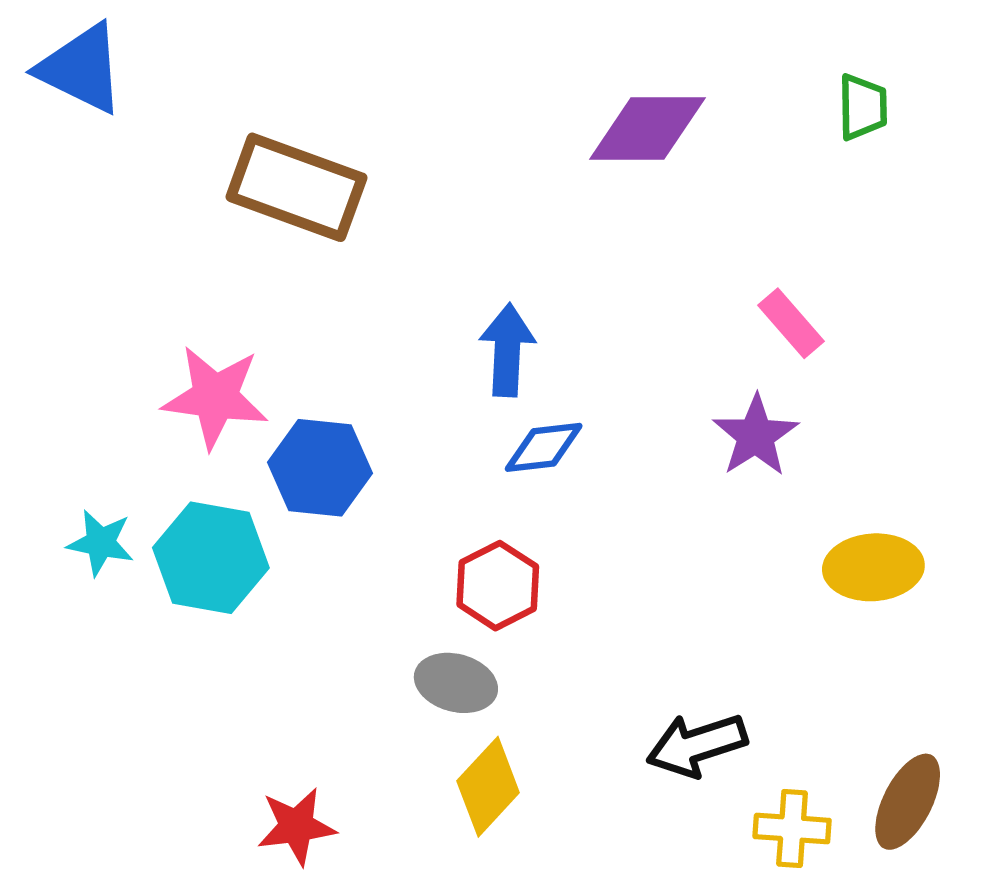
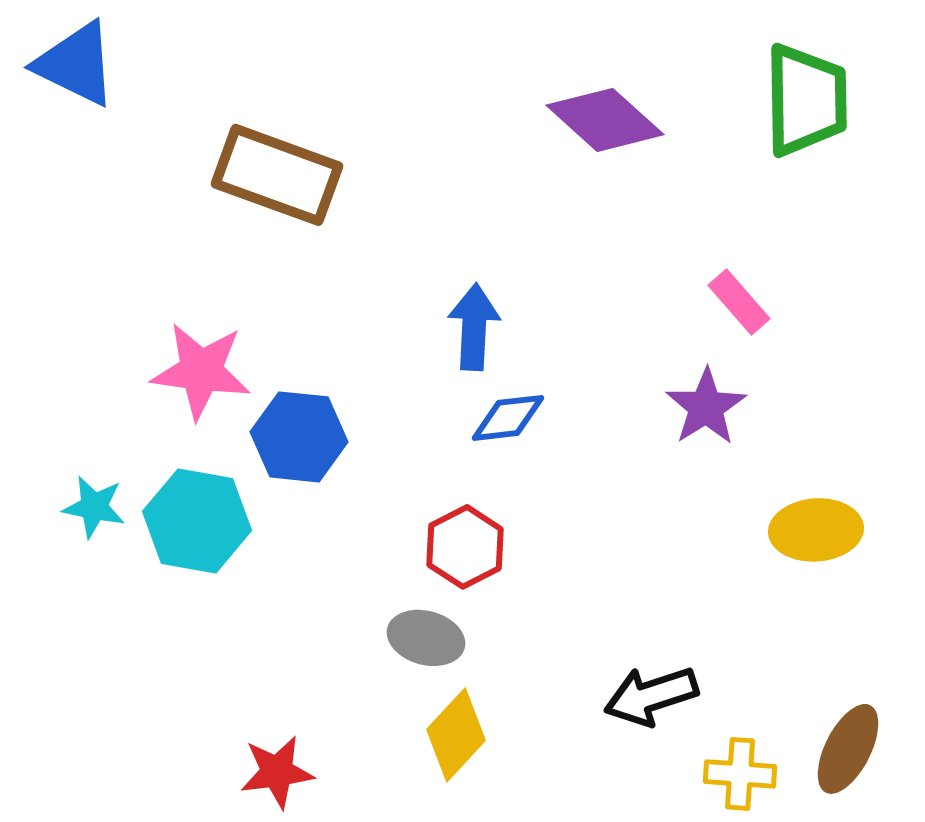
green trapezoid: (863, 107) -> (806, 100), size x1.8
purple diamond: (648, 128) -> (605, 120), turned 42

